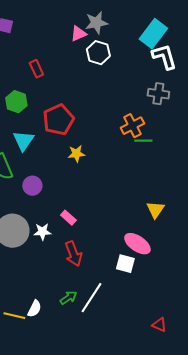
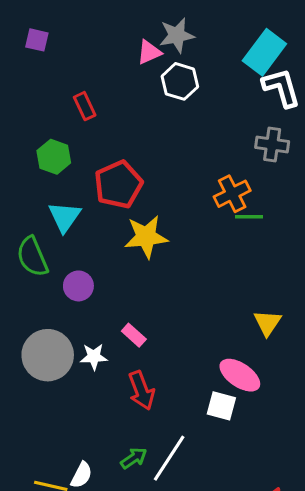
yellow star: (76, 154) -> (146, 237), size x1.6

